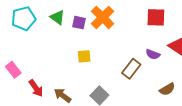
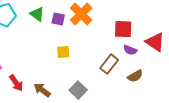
red square: (156, 17) -> (123, 29), moved
brown semicircle: (167, 89) -> (135, 76), moved

